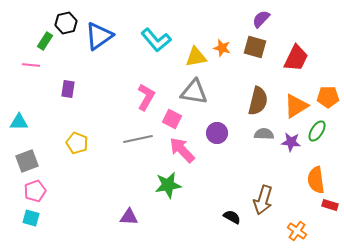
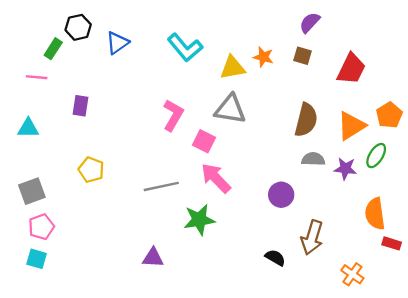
blue triangle: (99, 36) -> (117, 43), size x0.7
brown square: (255, 47) -> (303, 56), size x0.7
orange pentagon: (328, 97) -> (389, 115), turned -30
cyan triangle: (19, 122) -> (28, 128), moved
purple circle: (217, 133) -> (281, 195), moved
gray line: (138, 139) -> (161, 186), moved

